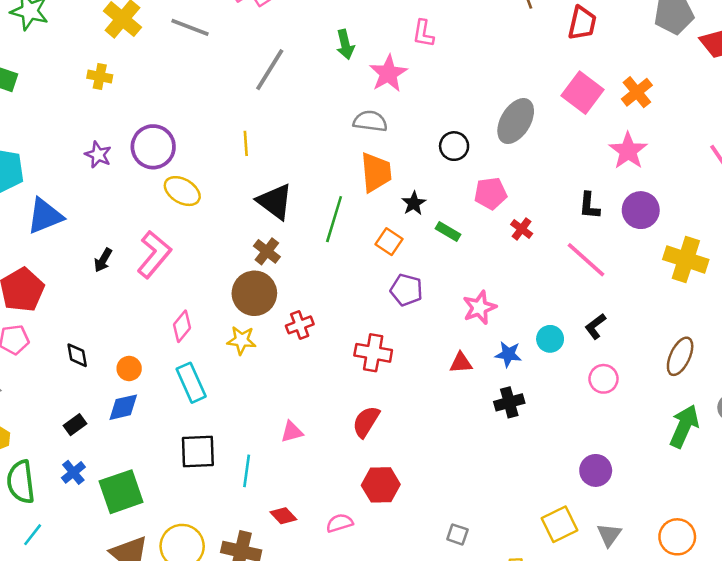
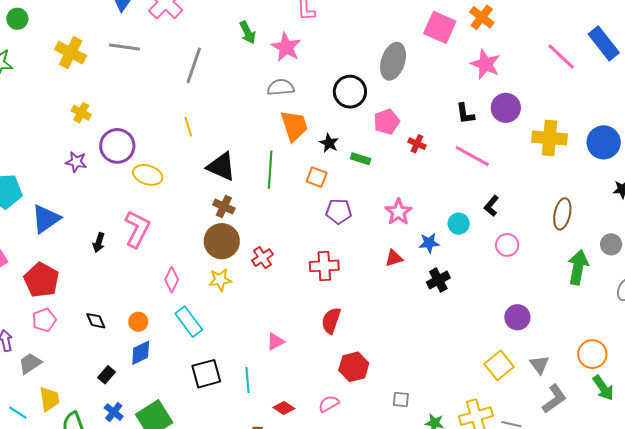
yellow cross: (100, 77) -> (81, 113), moved, turned 30
black circle: (454, 146) -> (350, 92), size x1.4
gray square: (457, 534) -> (401, 400), moved

